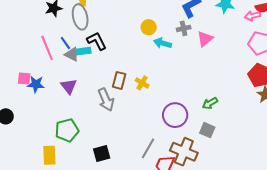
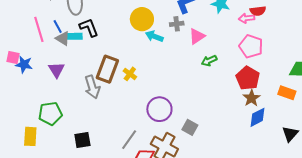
yellow circle: (149, 27) -> (142, 19), size x1.5
brown rectangle: (119, 80) -> (107, 69), size x1.5
green arrow: (210, 103) -> (209, 61), moved

